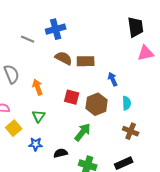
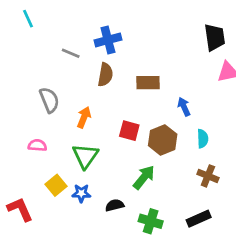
brown semicircle: (64, 58) -> (105, 75), moved, turned 72
orange arrow: (38, 87) -> (84, 117), turned 42
green triangle: (39, 116) -> (85, 156), size x1.5
yellow square: (14, 128) -> (56, 185), moved

